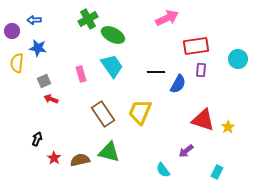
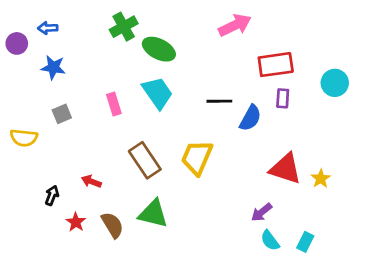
yellow semicircle: (17, 63) -> (24, 138), moved, turned -90
red arrow: (51, 99) -> (91, 181), moved
brown semicircle: (80, 160) -> (112, 225), turned 72
cyan semicircle: (163, 170) -> (270, 240), moved

